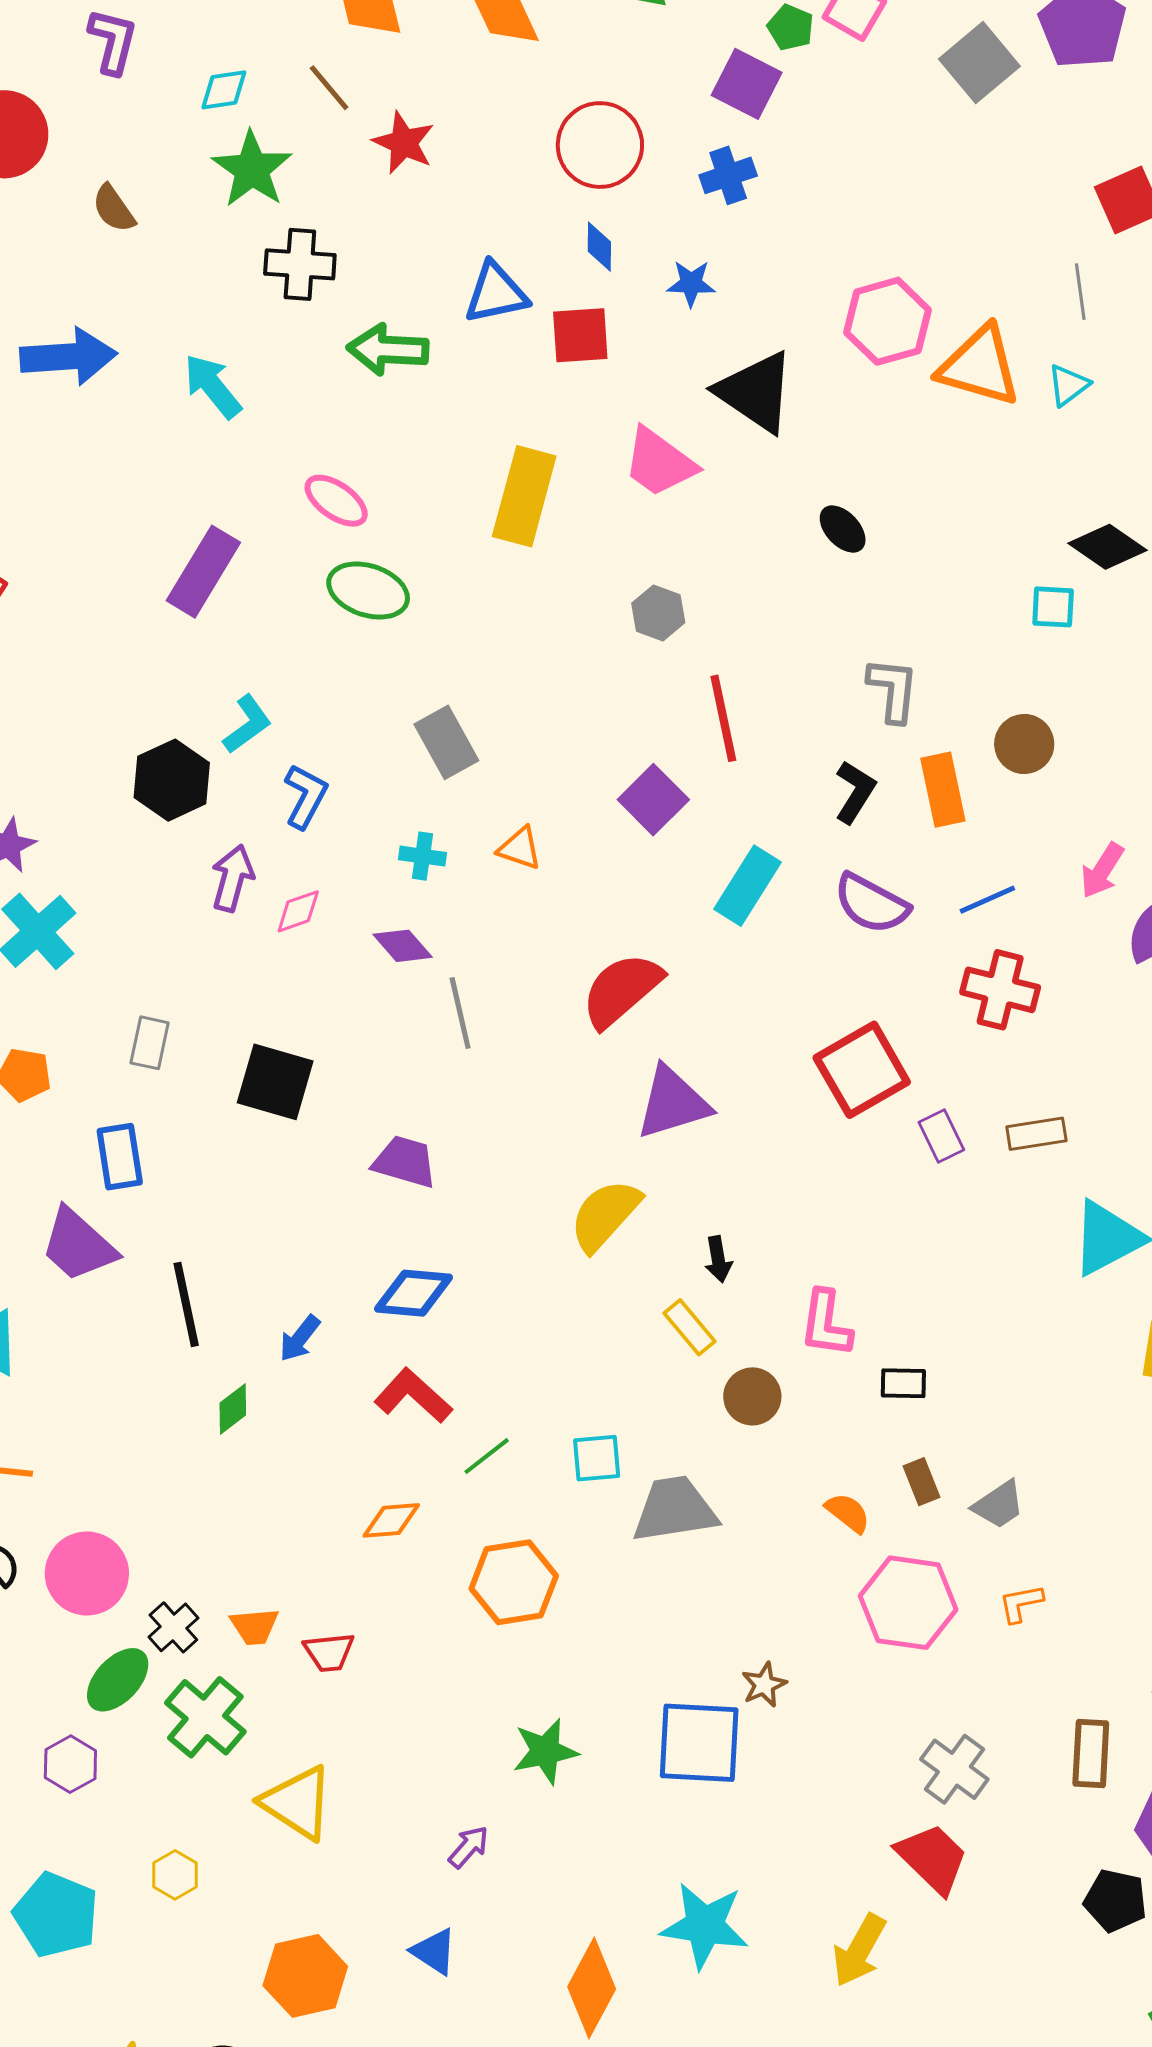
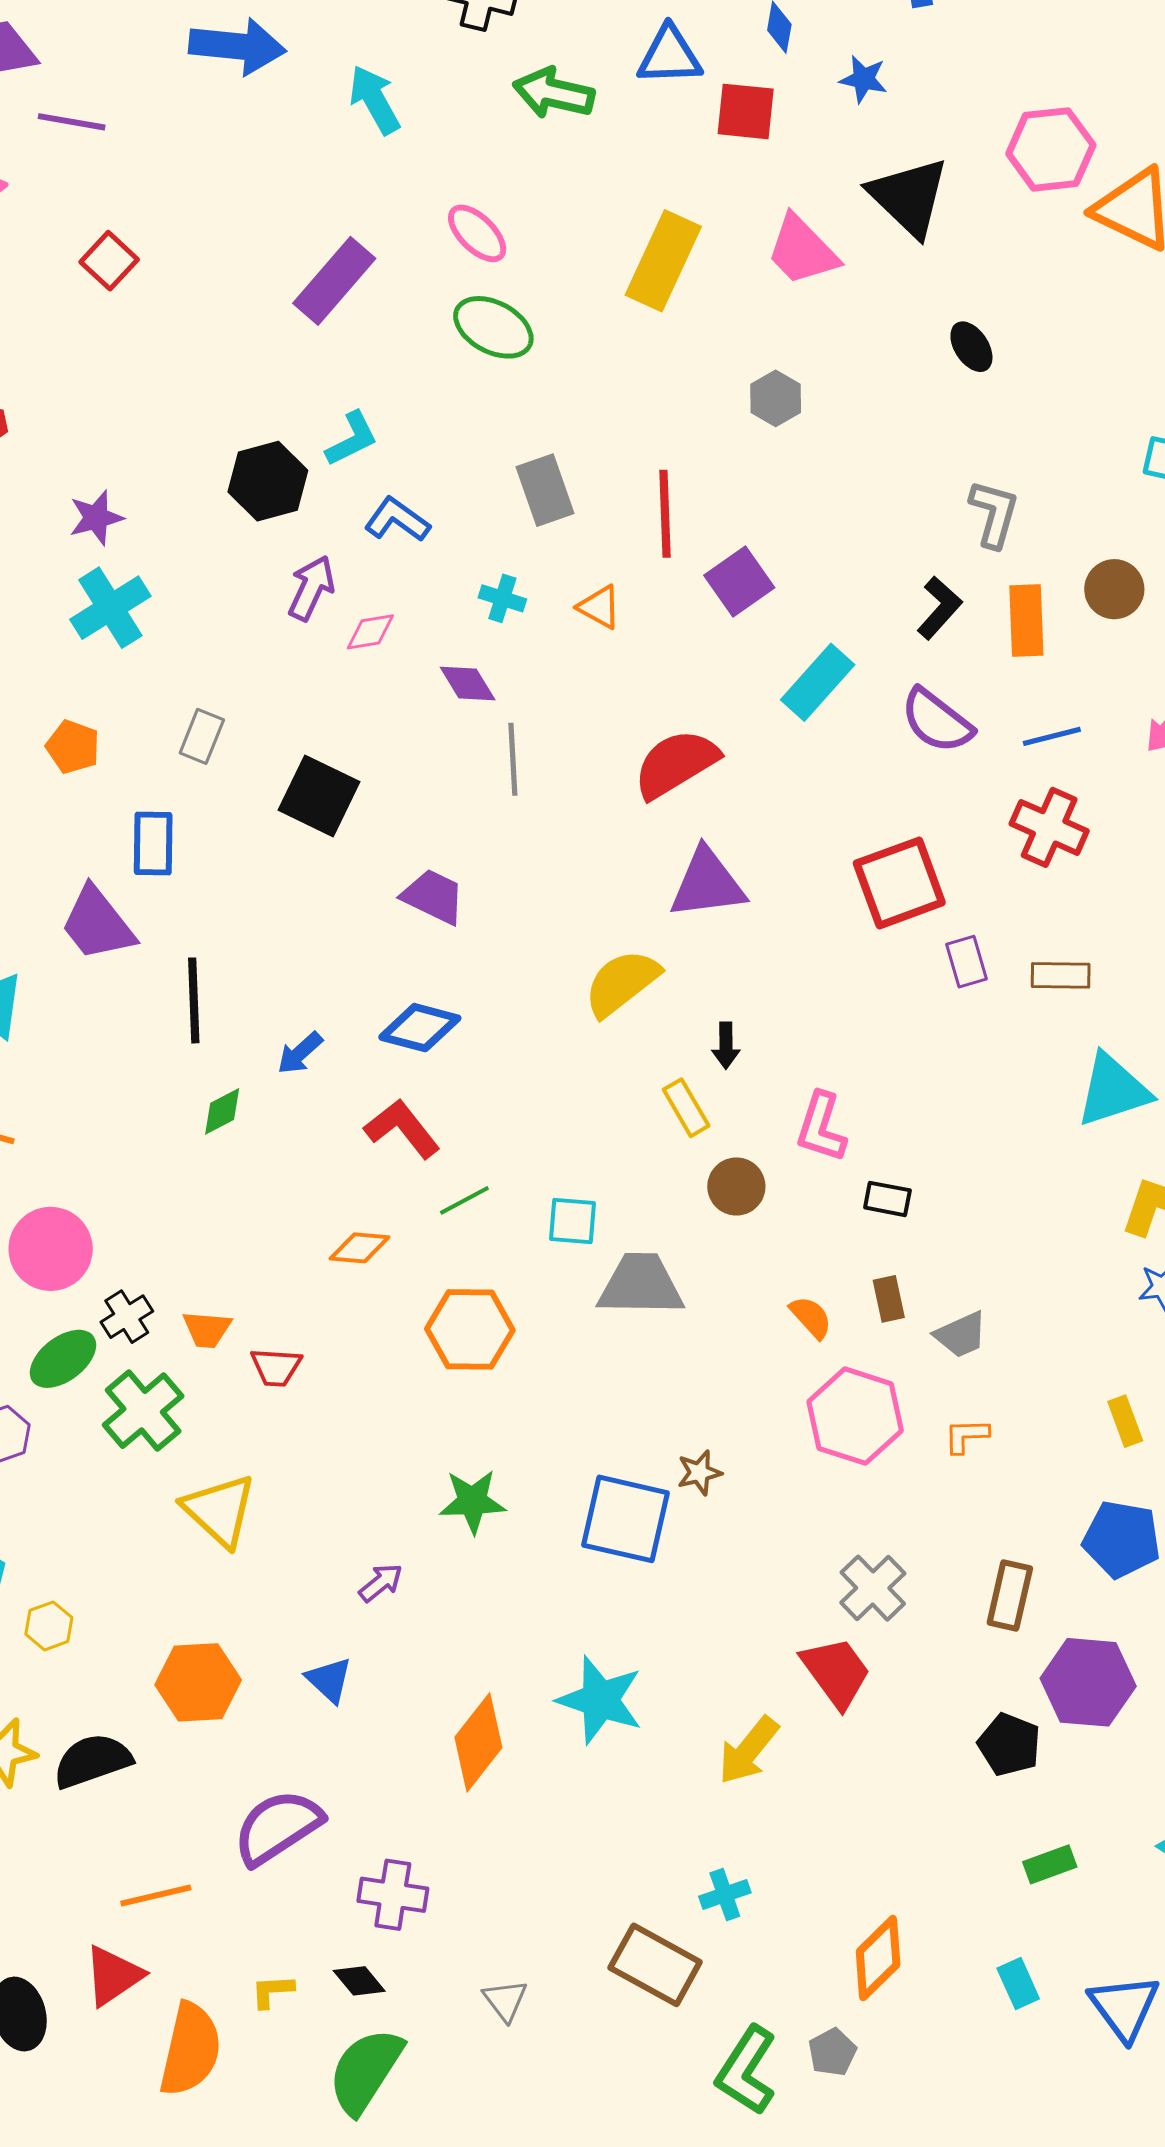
red line: (723, 718) -> (665, 514), moved
blue L-shape: (306, 796) -> (397, 520), turned -92
yellow hexagon: (175, 1875) -> (49, 1626), moved

